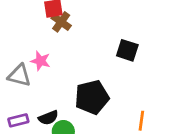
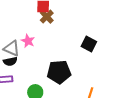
black semicircle: (48, 118) -> (10, 61), moved

